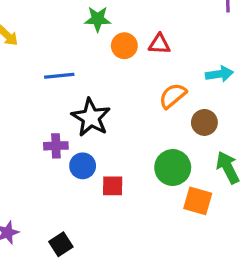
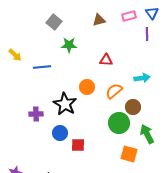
orange circle: (124, 46) -> (87, 87), moved
blue line: (59, 76) -> (42, 67), moved
purple cross: (56, 146) -> (36, 114), moved
green circle: (173, 168) -> (119, 123), moved

